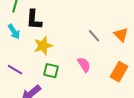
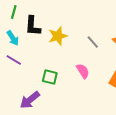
yellow star: (43, 46) -> (58, 36), moved
purple line: (15, 70) -> (14, 60), moved

